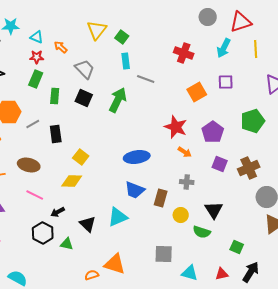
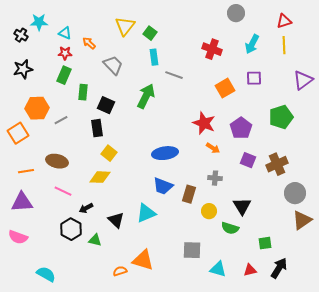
red triangle: (241, 22) -> (284, 21), moved, size x0.7
black square: (84, 98) -> (106, 105), moved
black rectangle: (56, 134) -> (97, 128), moved
green square: (237, 247) -> (265, 243), turned -32

